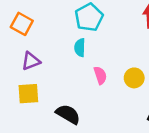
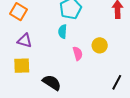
purple triangle: (31, 61) -> (25, 41), turned 35
yellow circle: (134, 78) -> (100, 45), moved

